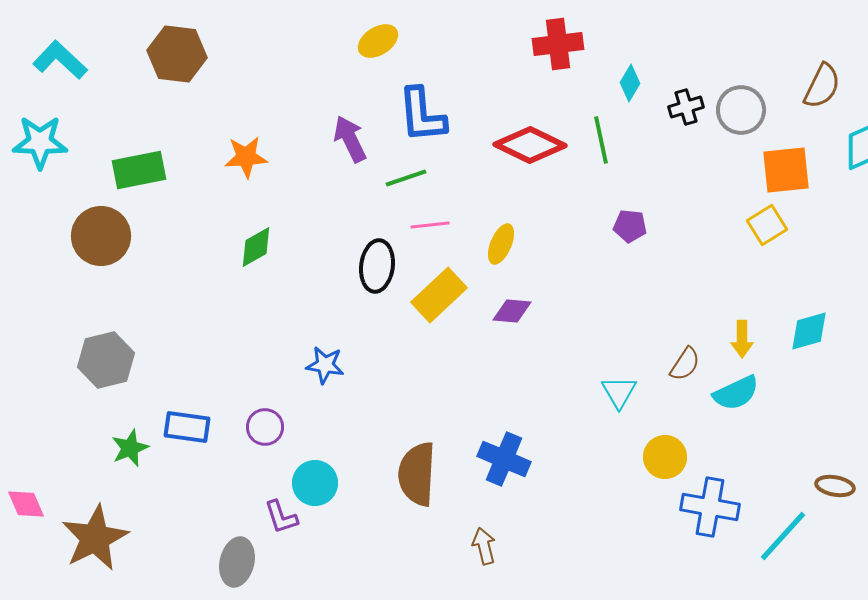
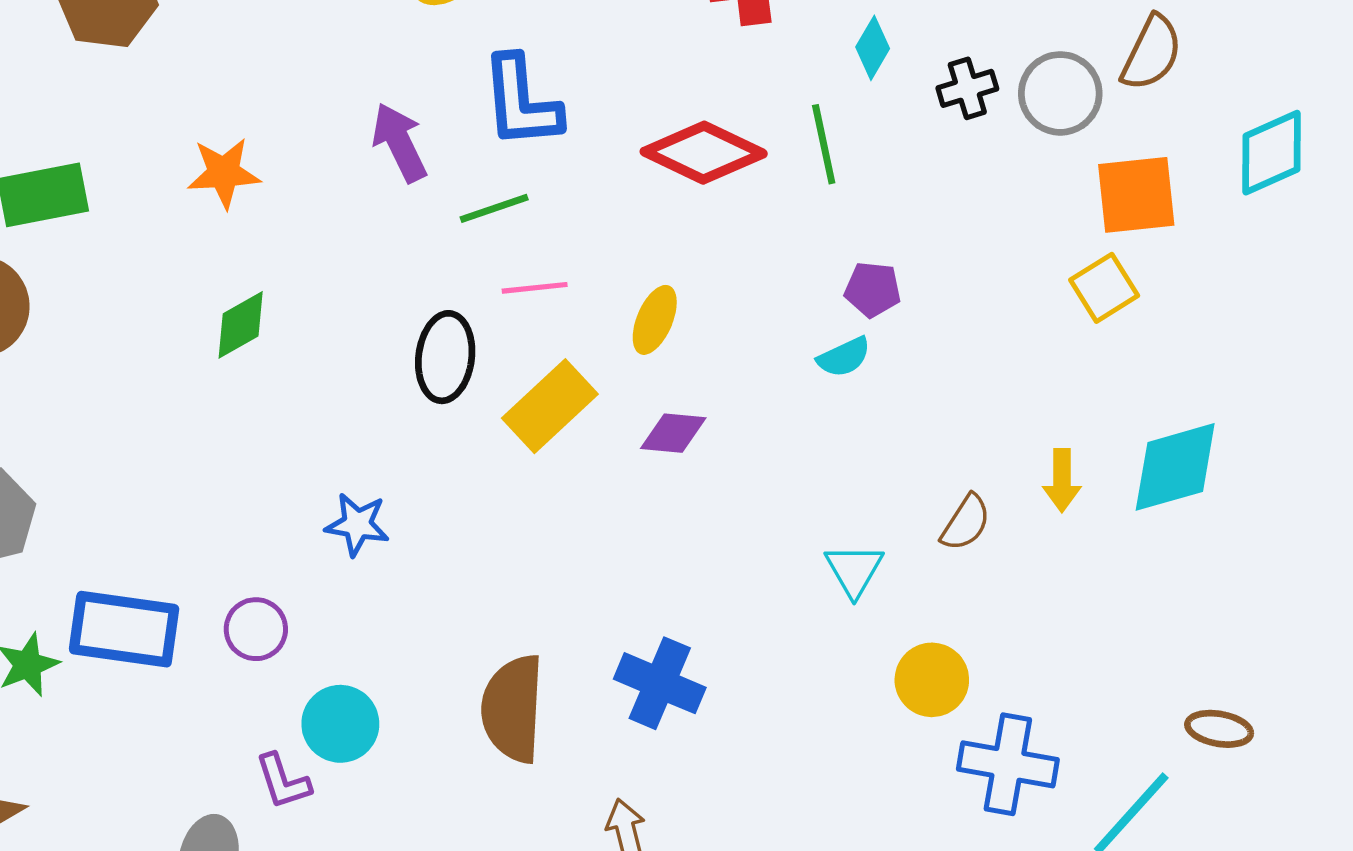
brown semicircle: (822, 86) -> (1152, 53), moved
cyan diamond: (809, 331) -> (1175, 467), size x1.4
cyan semicircle: (736, 393) -> (844, 357), moved, size x0.7
blue rectangle: (187, 427) -> (124, 629), size x1.4

